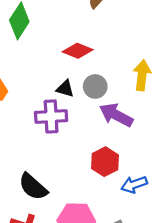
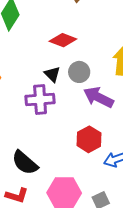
black triangle: (65, 89) -> (52, 74), turned 30

